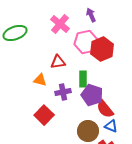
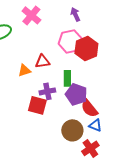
pink cross: (60, 24) -> (31, 15), moved
orange triangle: (40, 80) -> (24, 70), moved, turned -32
red square: (44, 115) -> (37, 105), moved, turned -30

